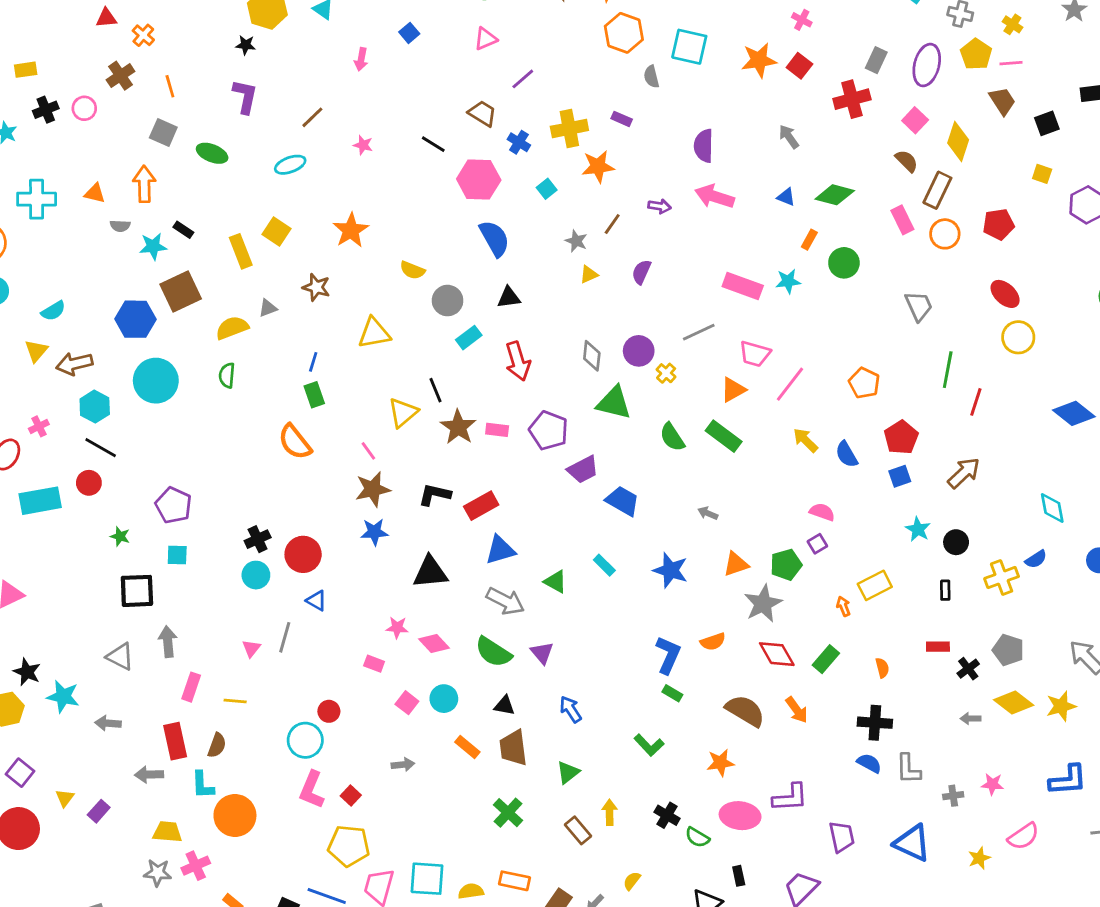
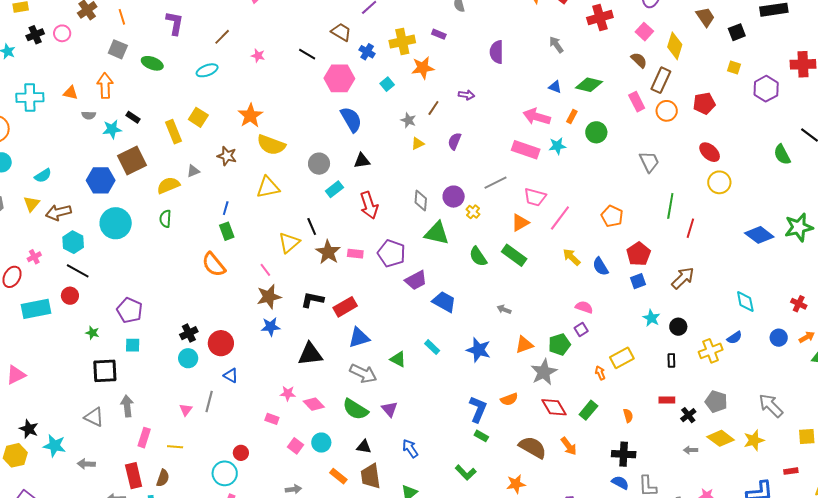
pink arrow: (715, 196) -> (537, 117), moved
yellow semicircle: (412, 270) -> (271, 145), moved, size x1.6

